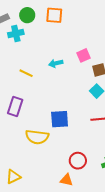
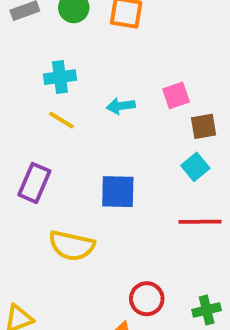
cyan cross: (16, 34) -> (60, 77), moved
blue square: (60, 119) -> (118, 192), moved

